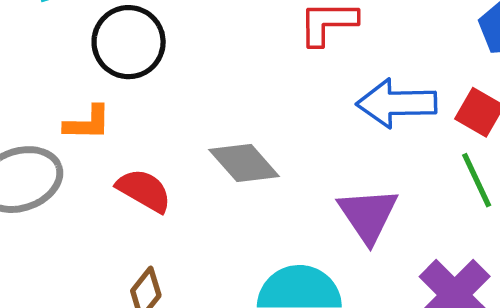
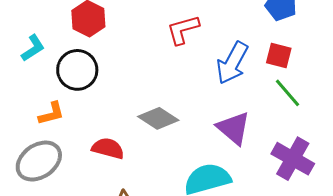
blue arrow: (397, 103) -> (232, 63), turned -45
orange L-shape: (87, 123) -> (51, 114), moved

